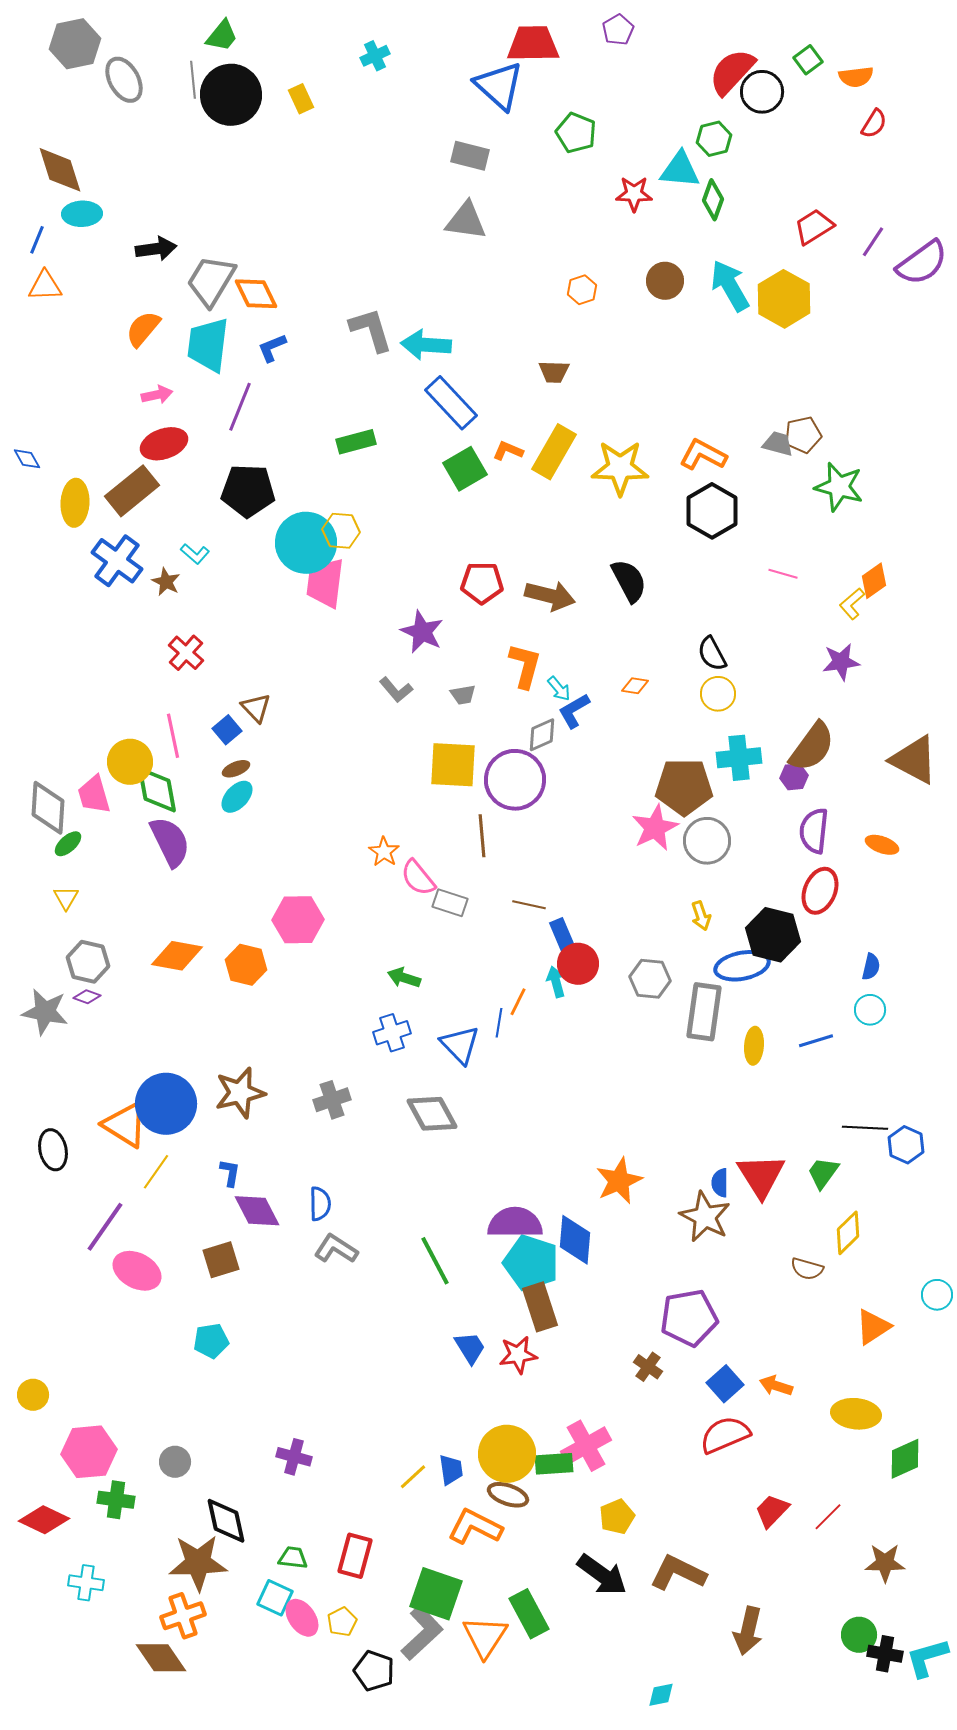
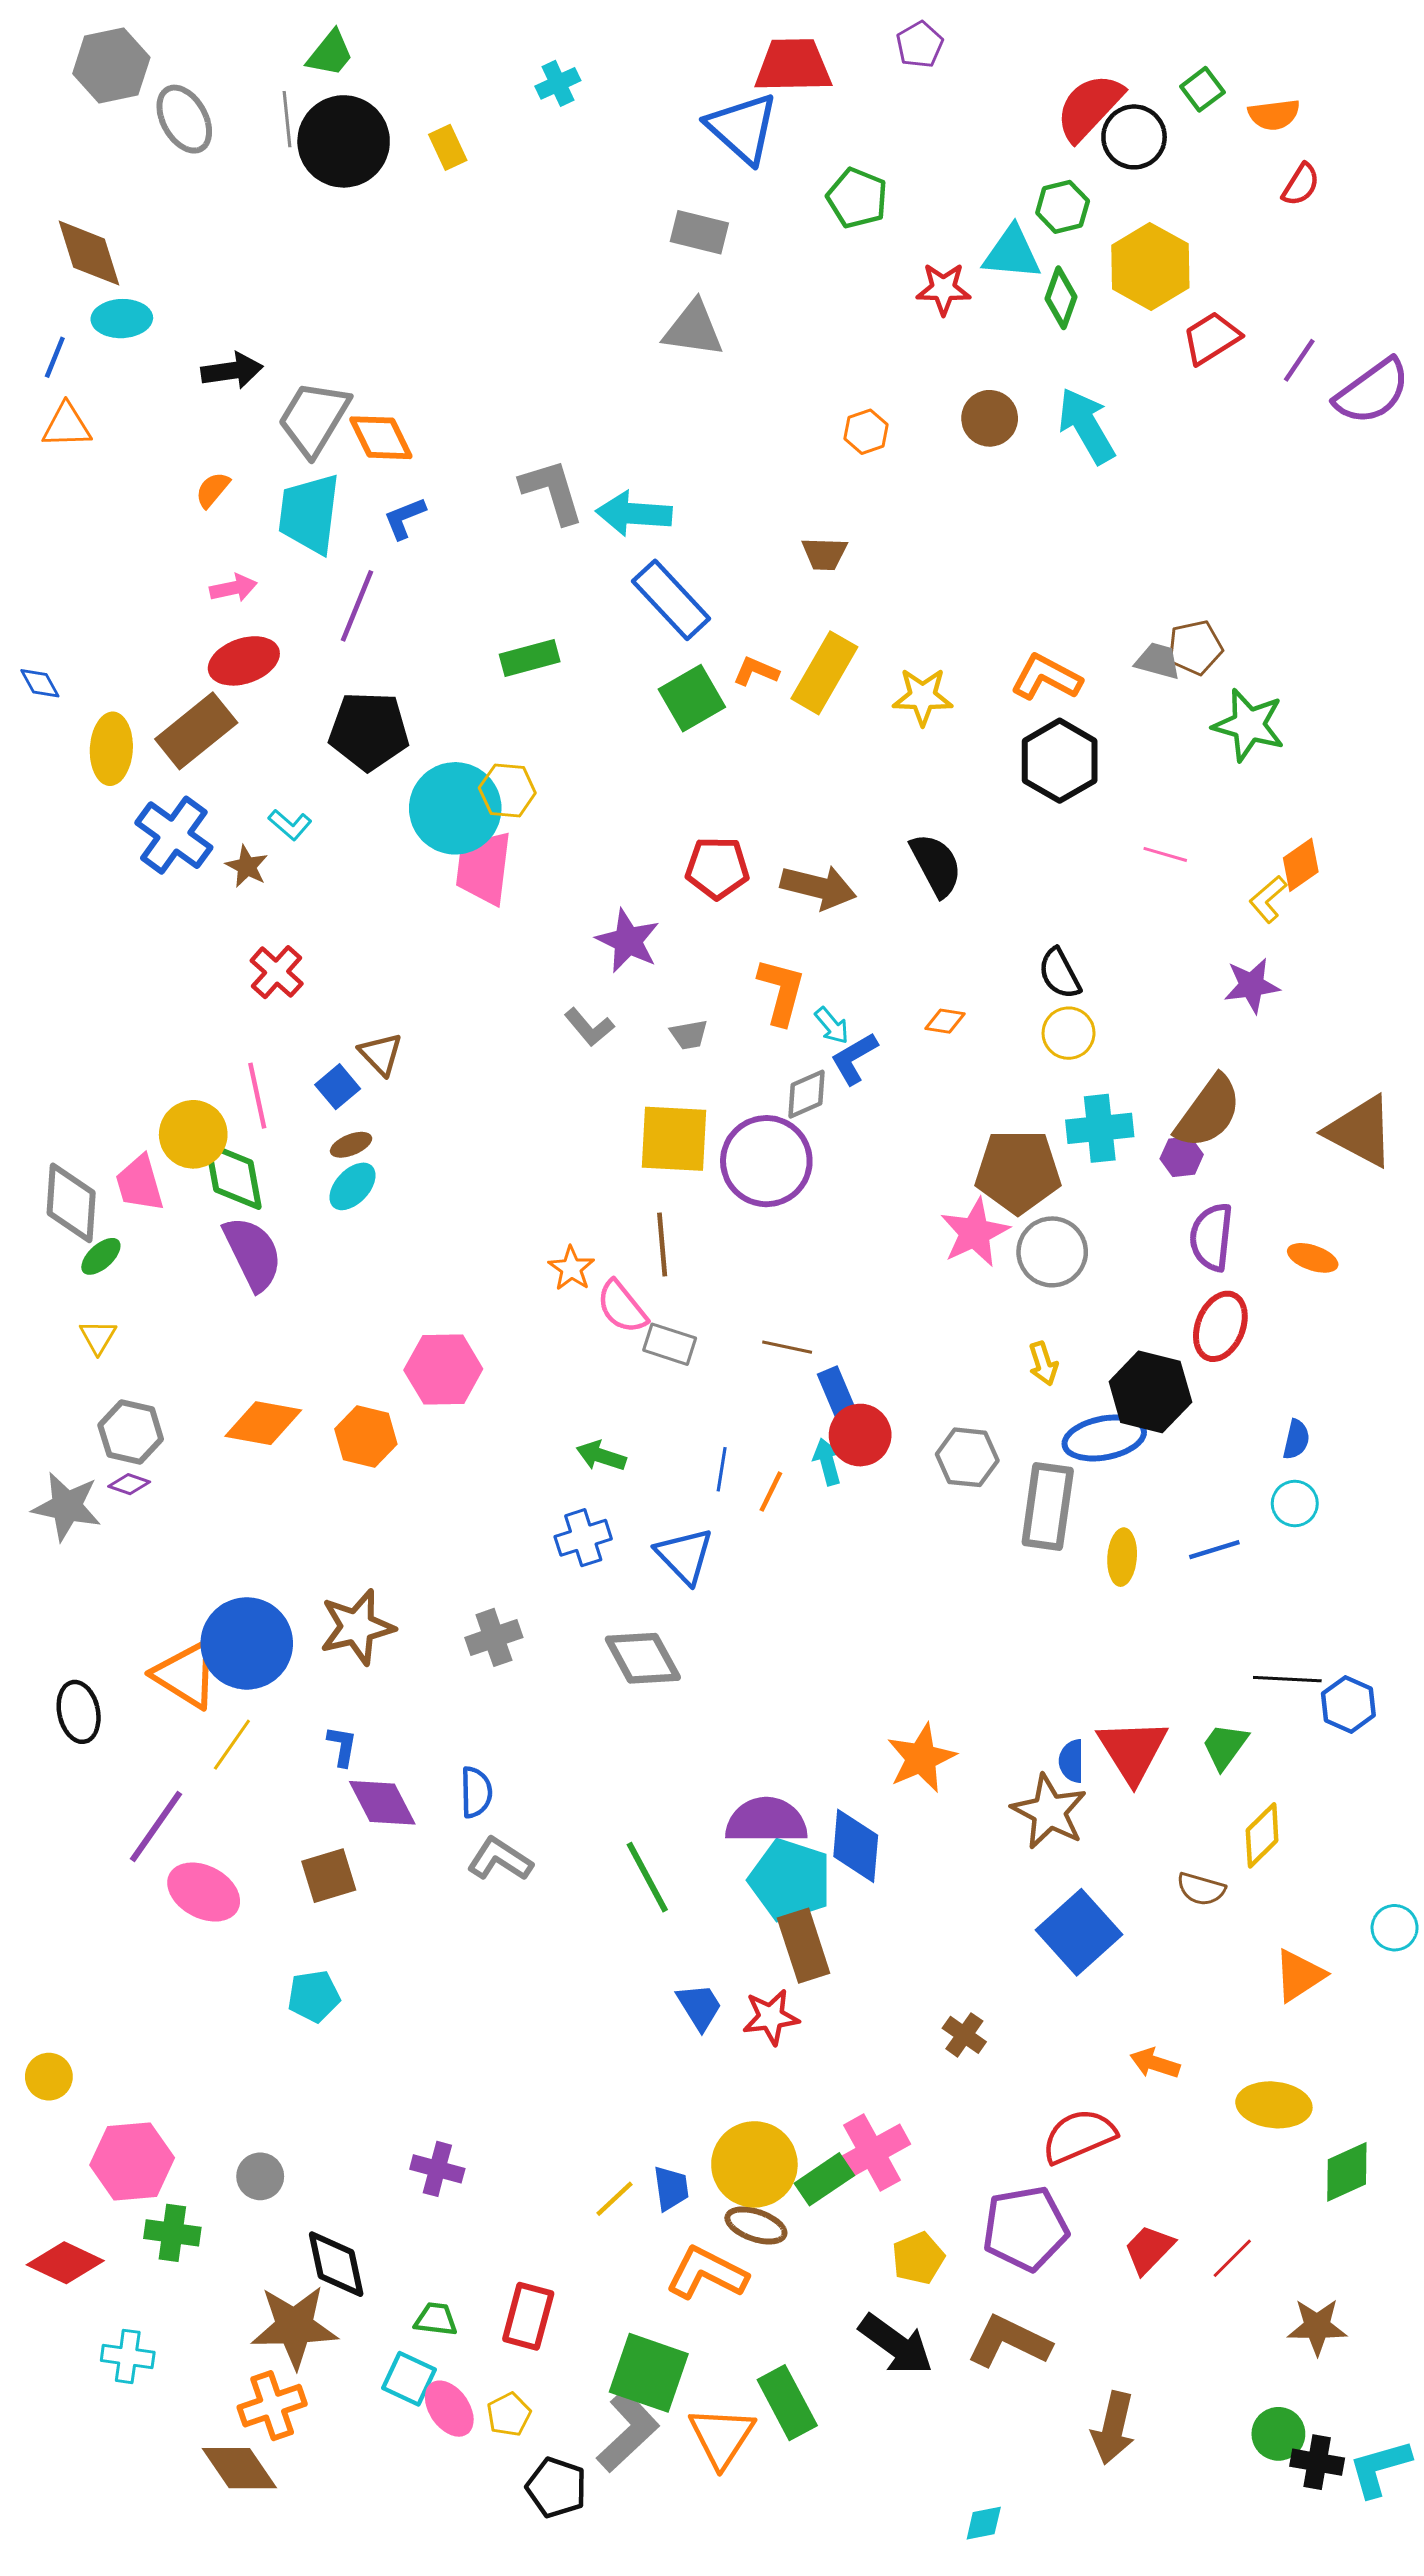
yellow hexagon: (784, 299) -> (1150, 266), moved
orange semicircle: (143, 329) -> (213, 490), size x0.7
yellow star: (620, 468) -> (923, 697), size x0.7
brown line: (482, 836) -> (662, 1244), moved
blue line: (499, 1023) -> (722, 1469), moved
purple pentagon: (689, 1318) -> (1025, 2228), moved
blue square: (725, 1384) -> (1079, 1932), moved, size x1.5
green rectangle: (554, 1464) -> (824, 2179), turned -30

